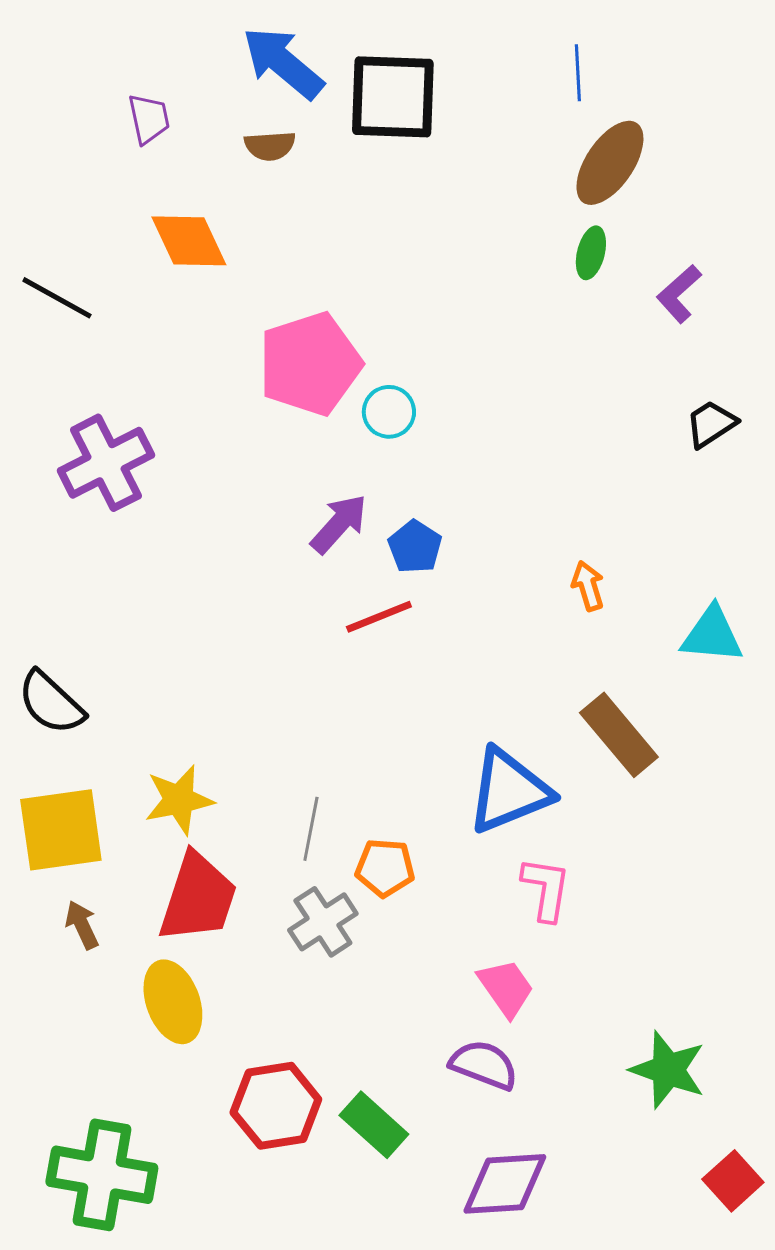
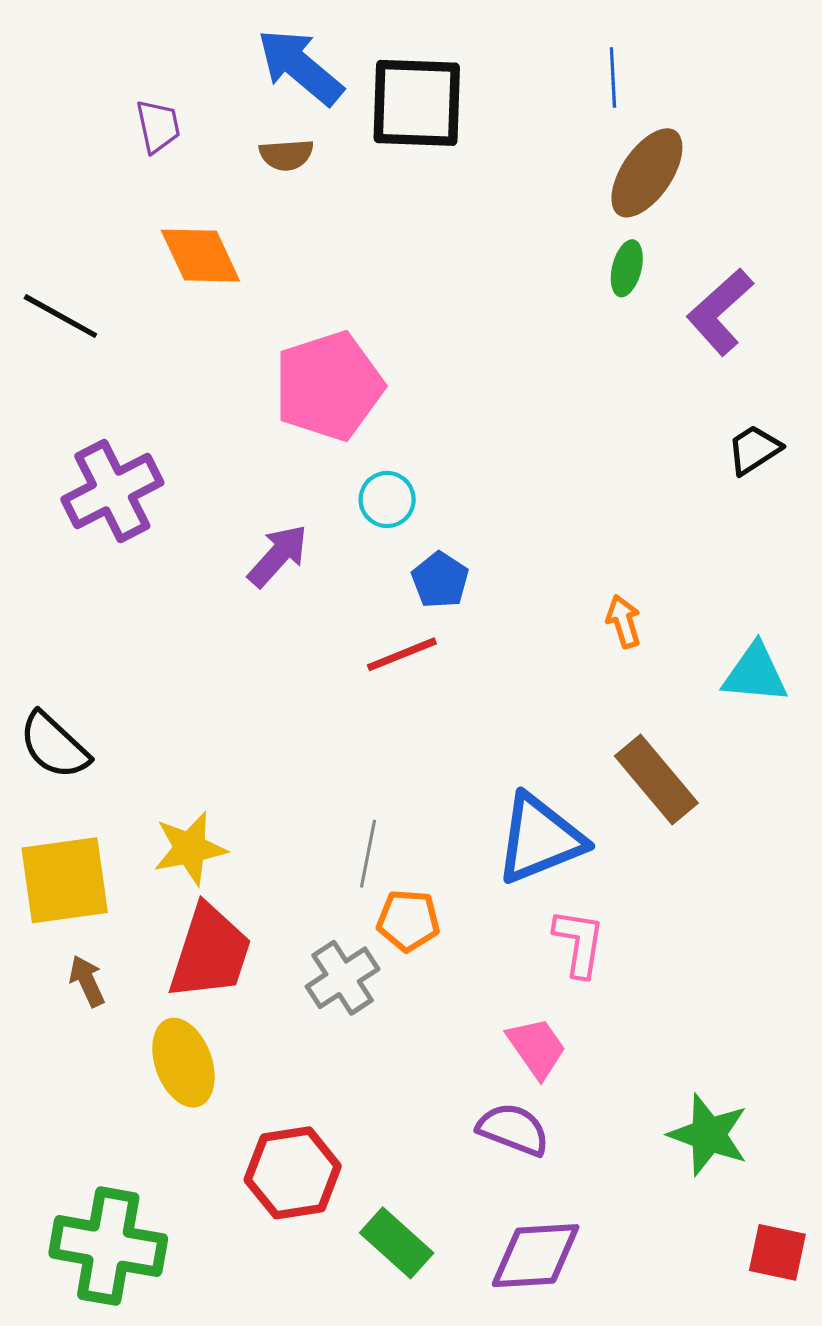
purple L-shape: (679, 294) -> (720, 312), size x1.4
cyan circle: (389, 412) -> (387, 499), moved
purple arrow: (339, 524) -> (278, 556), moved
gray line: (311, 829) -> (368, 854), moved
green rectangle: (374, 1125) -> (397, 1243), moved
red square: (733, 1181) -> (777, 1252), turned -36

